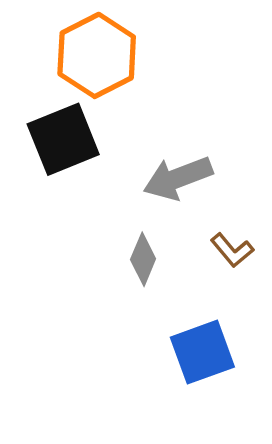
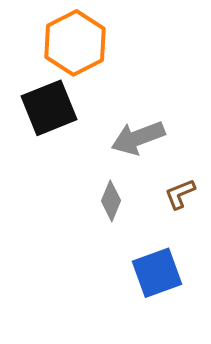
brown L-shape: (232, 250) -> (180, 194), turned 108

